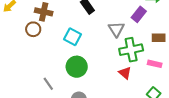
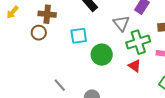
cyan square: (73, 37) -> (79, 36), turned -30
green circle: (77, 67) -> (102, 55), moved

